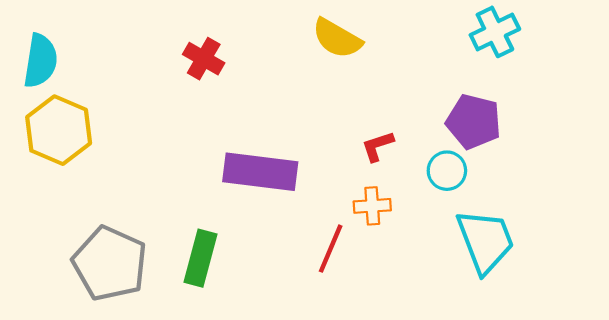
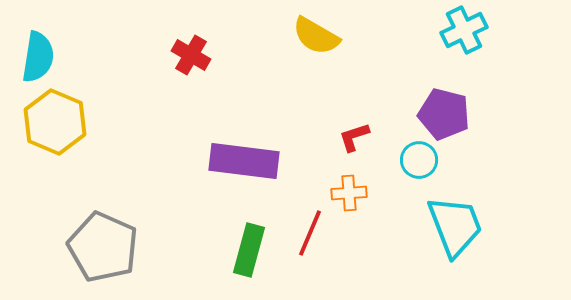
green rectangle: (200, 258) -> (249, 250), moved

